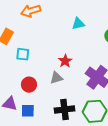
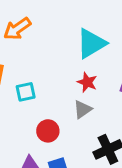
cyan triangle: (78, 24) -> (91, 43), moved, size x1.6

